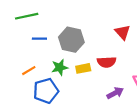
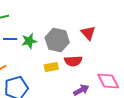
gray hexagon: (71, 40) -> (57, 40), moved
green star: (60, 67) -> (29, 41), moved

